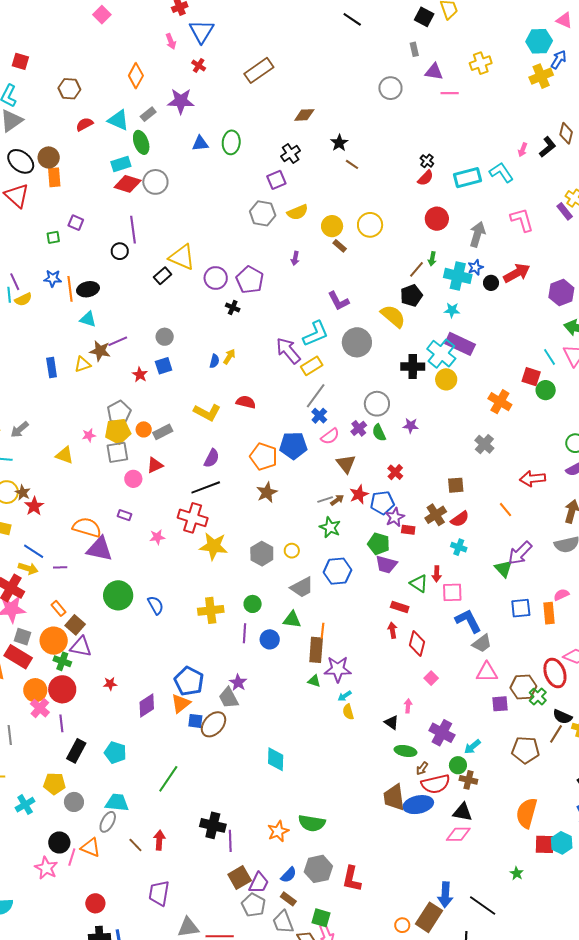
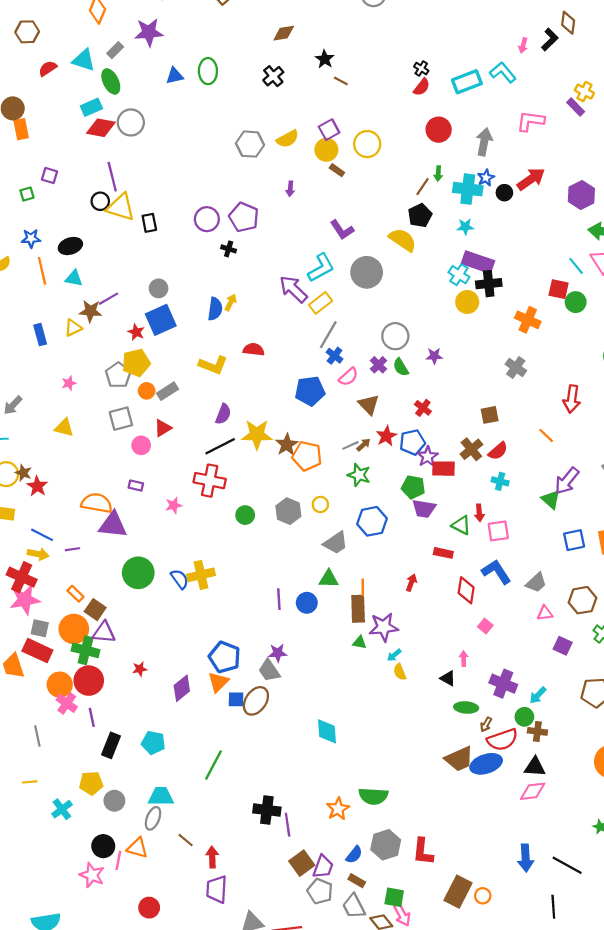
purple square: (276, 180) -> (329, 130), moved
pink L-shape: (522, 220) -> (531, 121), turned -60
yellow triangle: (182, 257) -> (121, 207), moved
black rectangle: (163, 276) -> (149, 223), turned -54
orange line: (70, 289) -> (42, 271), moved
cyan cross: (441, 354) -> (459, 275), size x0.7
blue semicircle: (214, 361) -> (215, 309), size x1.5
blue square: (164, 366) -> (161, 320), size x1.6
black cross: (413, 367) -> (489, 284), moved
yellow pentagon: (118, 431) -> (136, 363), moved
pink star: (89, 435) -> (69, 383), moved
orange pentagon: (264, 457) -> (307, 456), moved
red arrow: (533, 479) -> (572, 399), turned -70
red rectangle: (408, 530) -> (443, 469), size x1.5
yellow star: (214, 546) -> (257, 435), moved
green circle: (253, 604) -> (245, 515), moved
yellow cross: (211, 610) -> (201, 575), moved
blue L-shape: (468, 621) -> (496, 572), moved
red arrow: (392, 630) -> (411, 583), moved, turned 35
green cross: (62, 661) -> (86, 650), size x1.4
pink triangle: (487, 672) -> (545, 613), size x0.7
purple star: (238, 682) -> (278, 653), turned -30
brown hexagon: (523, 687) -> (583, 600), moved
purple square: (500, 704) -> (563, 646), turned 36
brown trapezoid: (394, 797) -> (459, 759), turned -100
red arrow: (159, 840) -> (212, 857), moved
brown rectangle: (429, 917) -> (458, 892), moved

